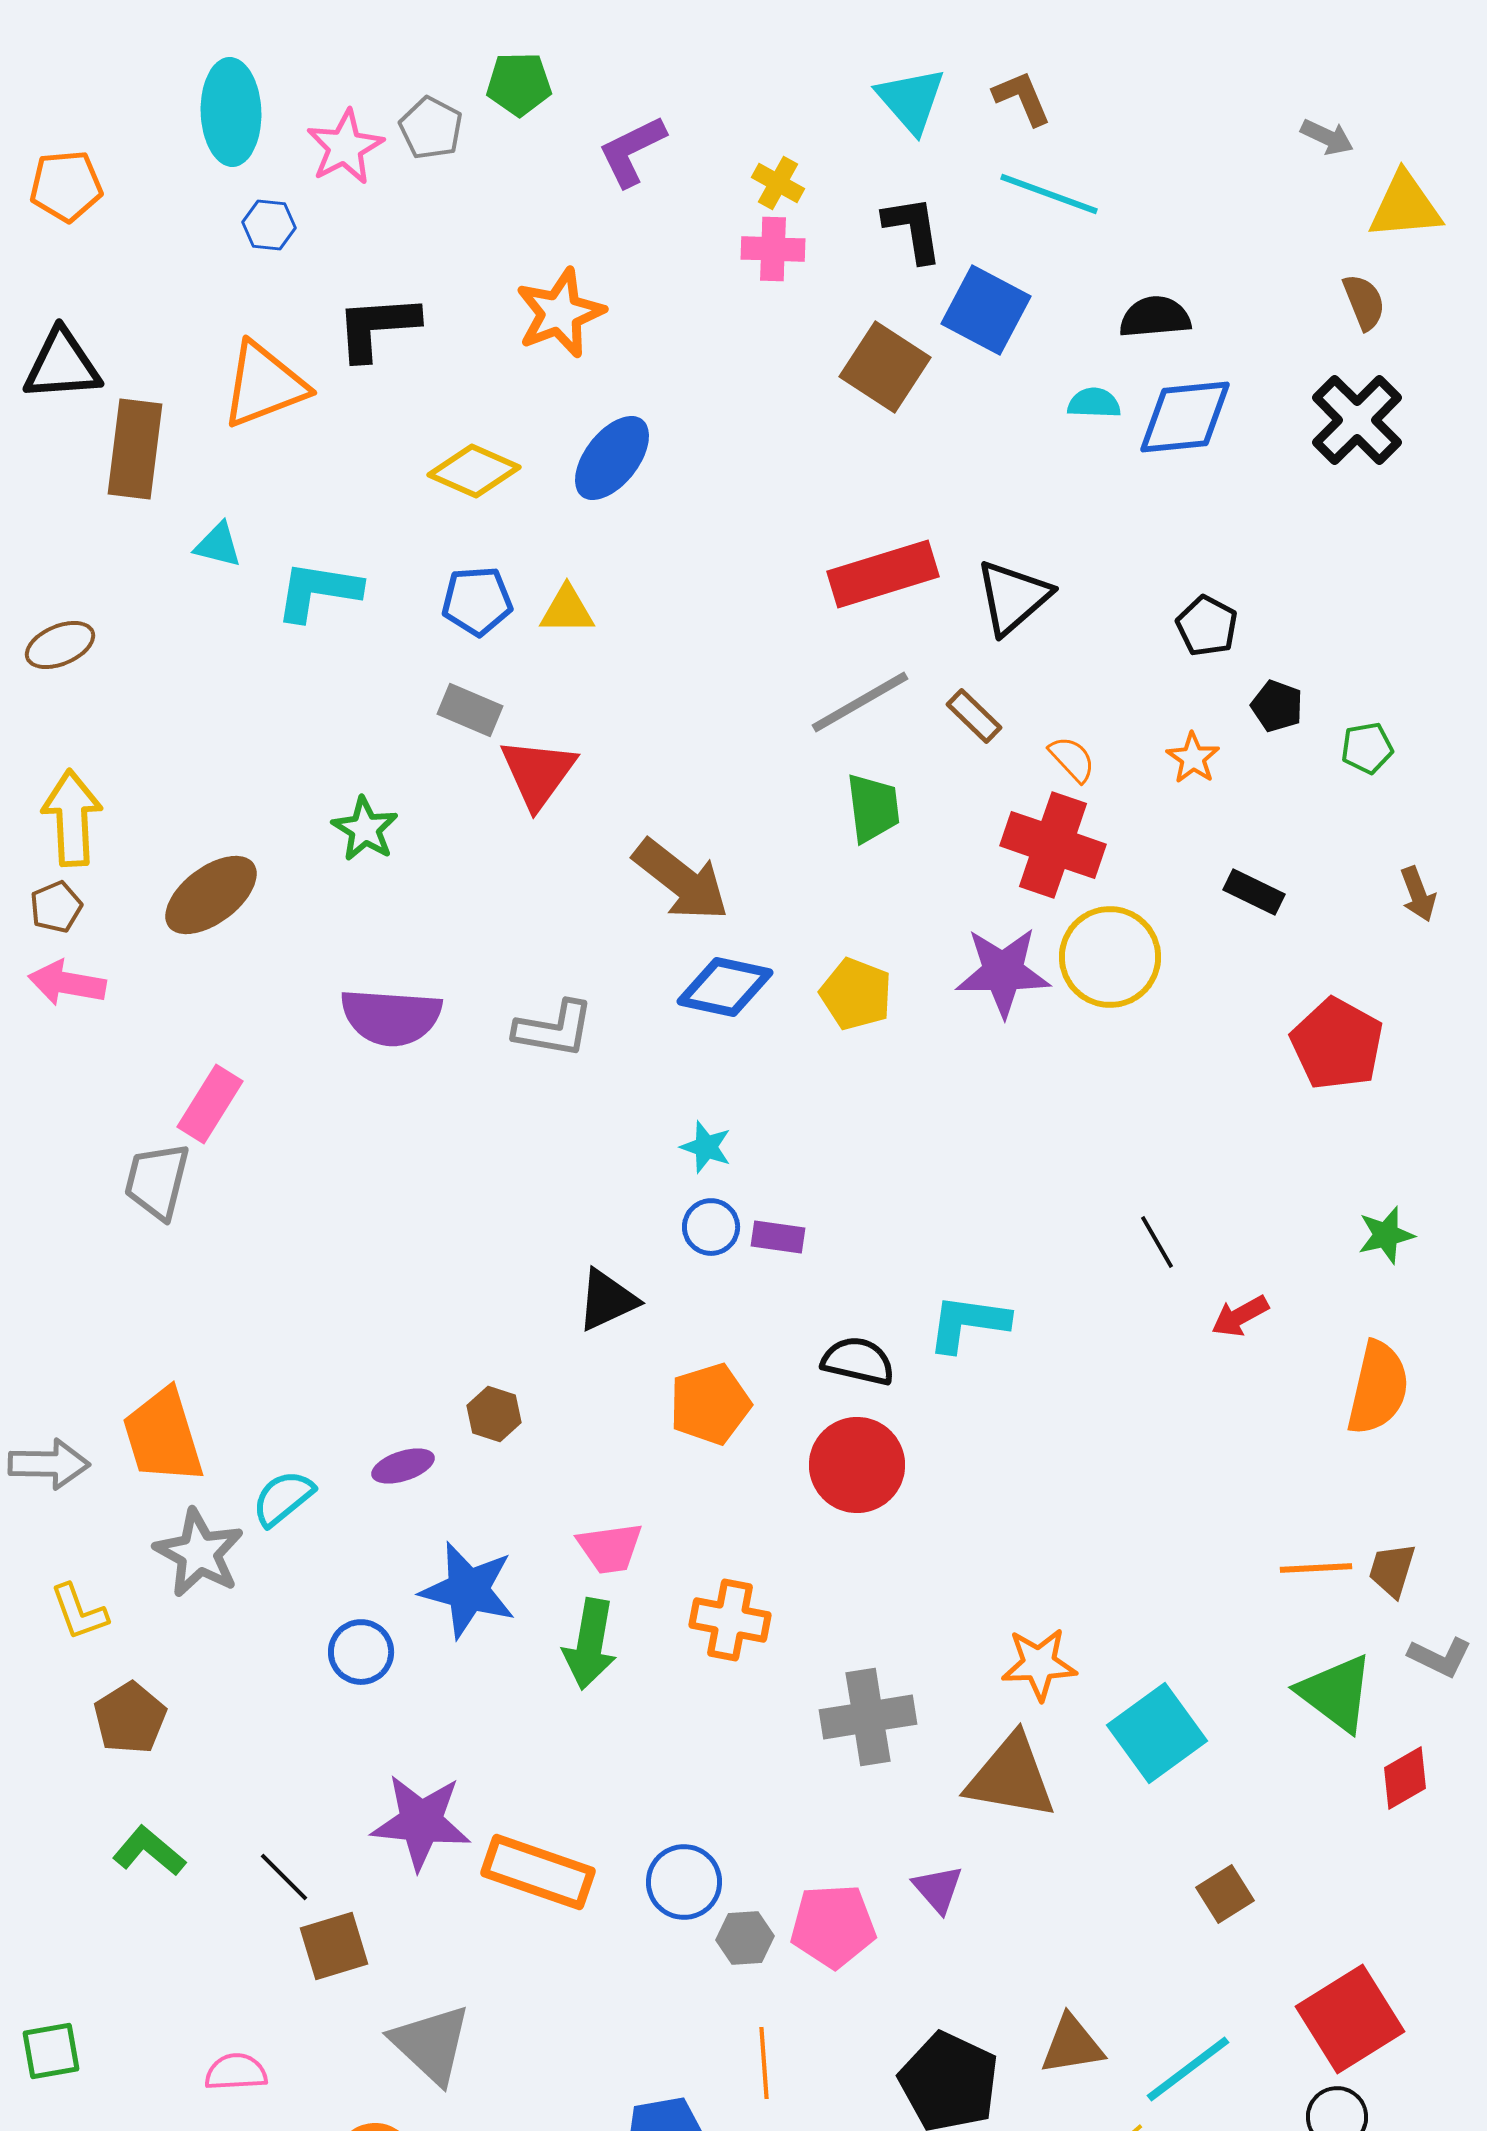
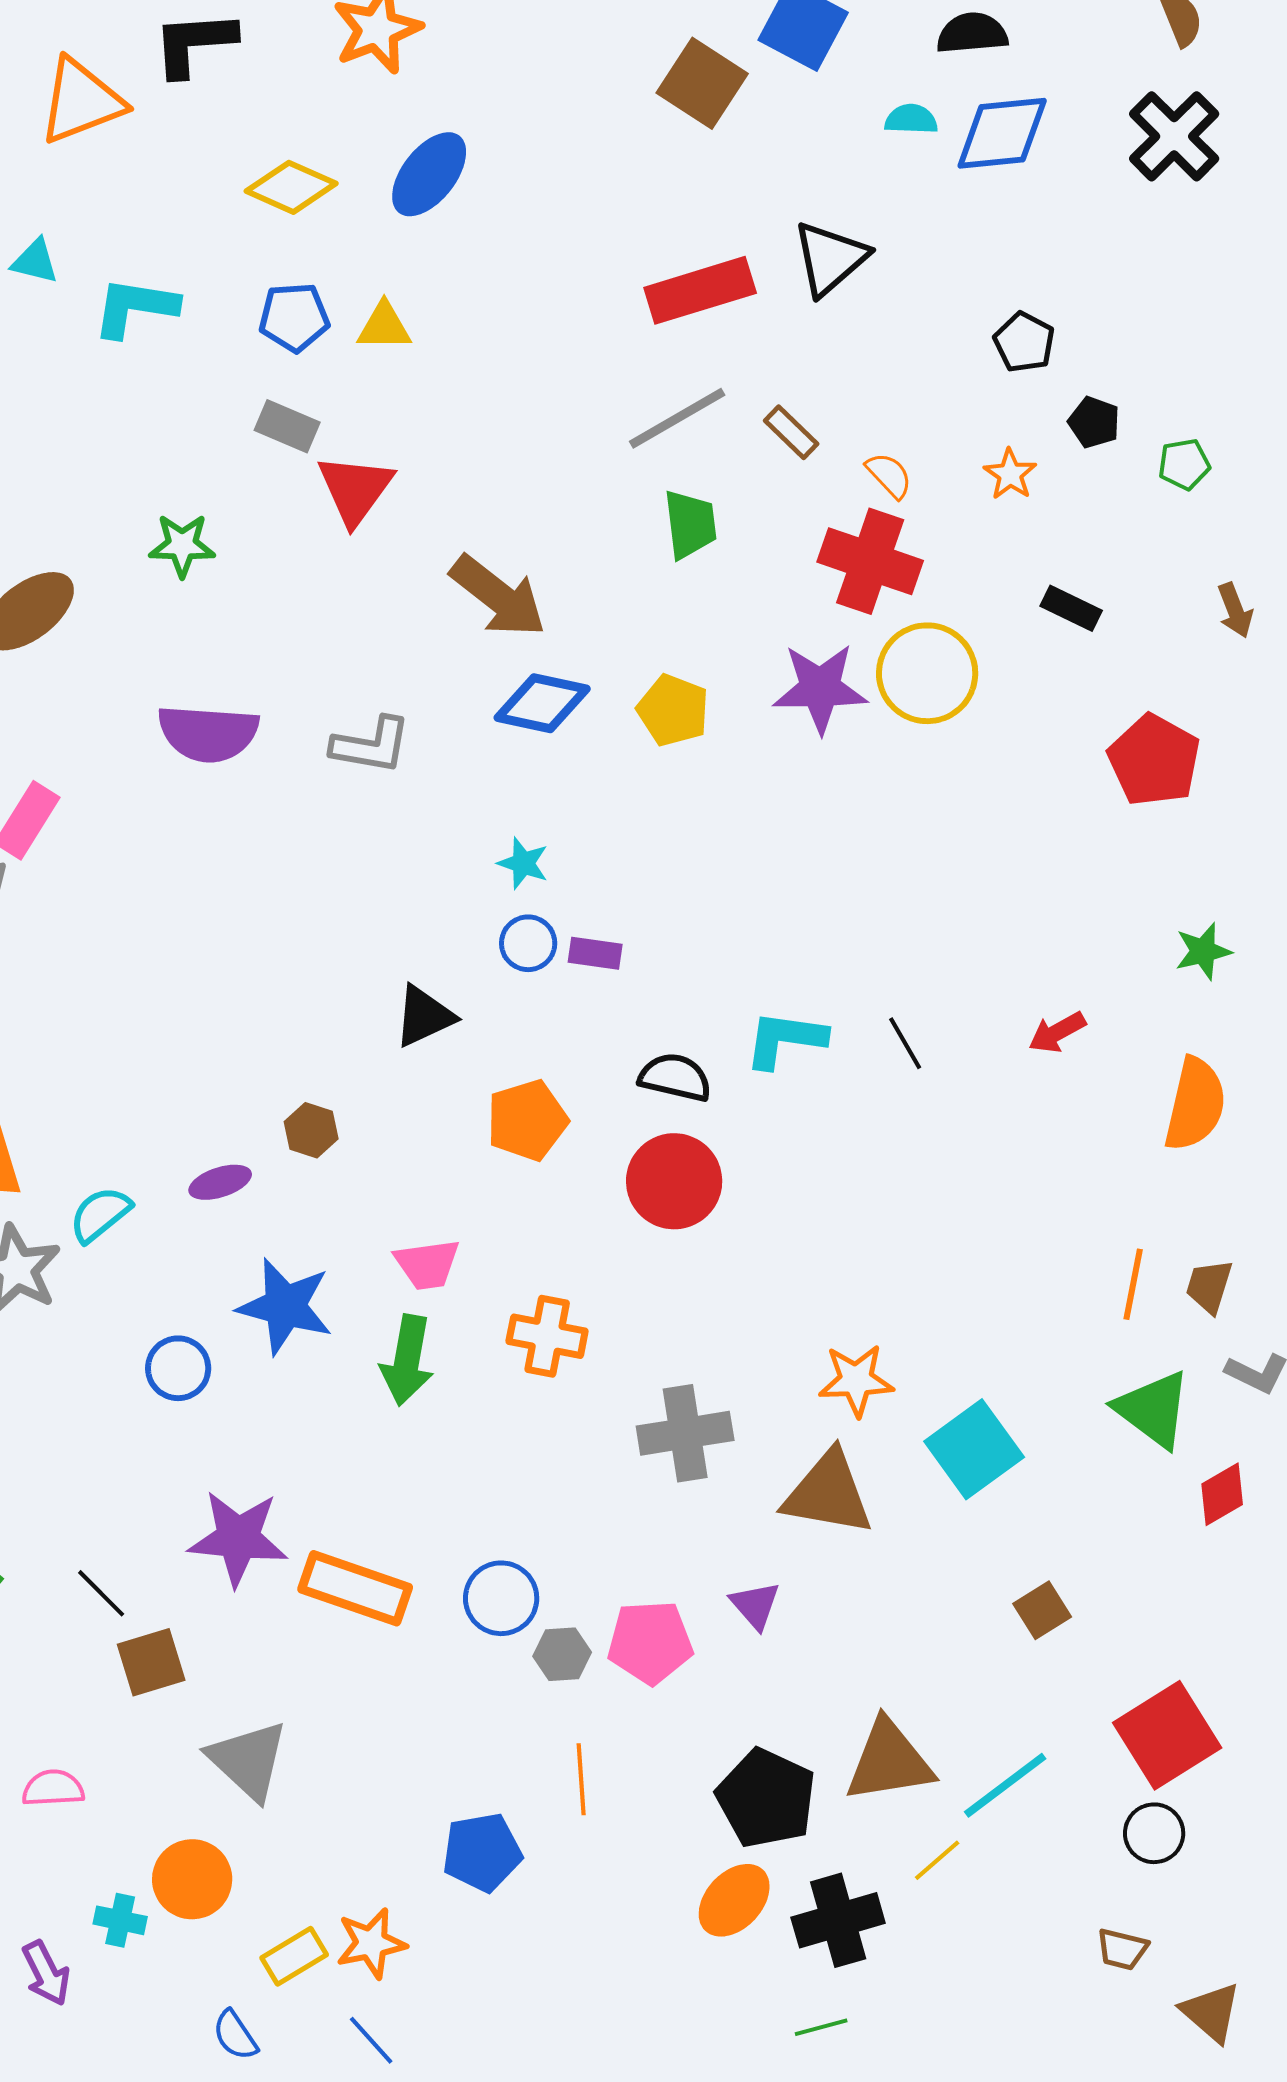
black triangle: (1013, 597) -> (830, 258), moved
green star: (365, 829) -> (182, 545), turned -30
black line: (1157, 1242) -> (905, 1043), moved
orange line: (1316, 1568) -> (1133, 1284), turned -76
brown triangle: (1072, 2045) -> (889, 1761), size x1.4

